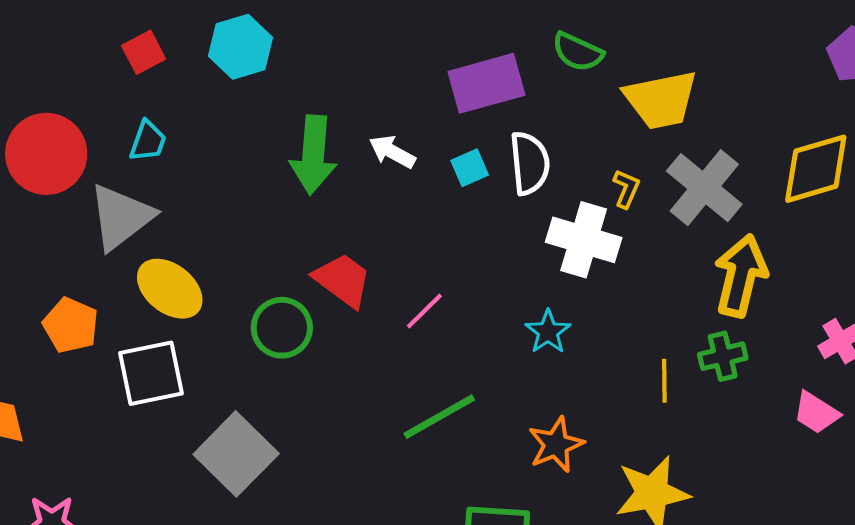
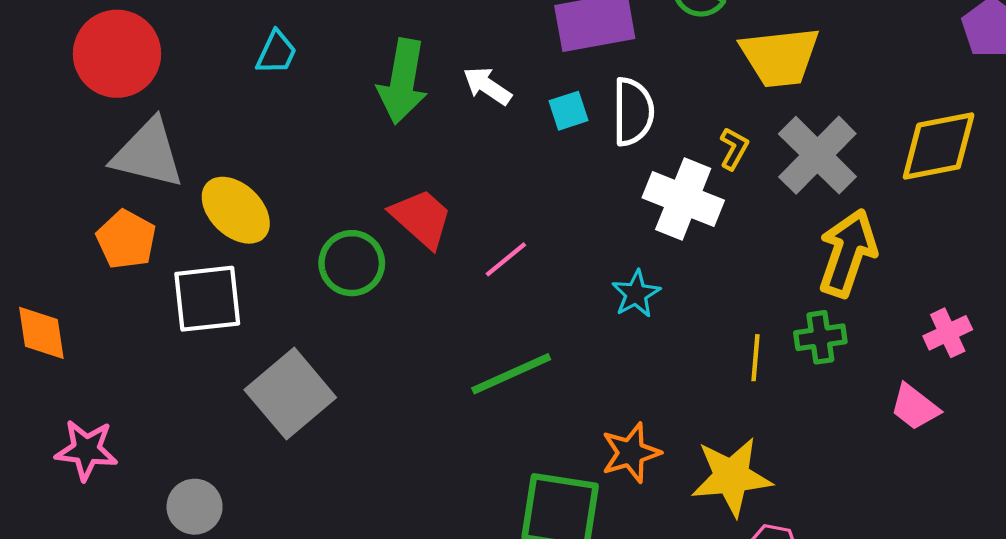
cyan trapezoid: (148, 141) -> (276, 52), moved
gray triangle: (121, 217) -> (148, 154), moved, turned 46
orange star: (556, 445) -> (631, 453), moved

